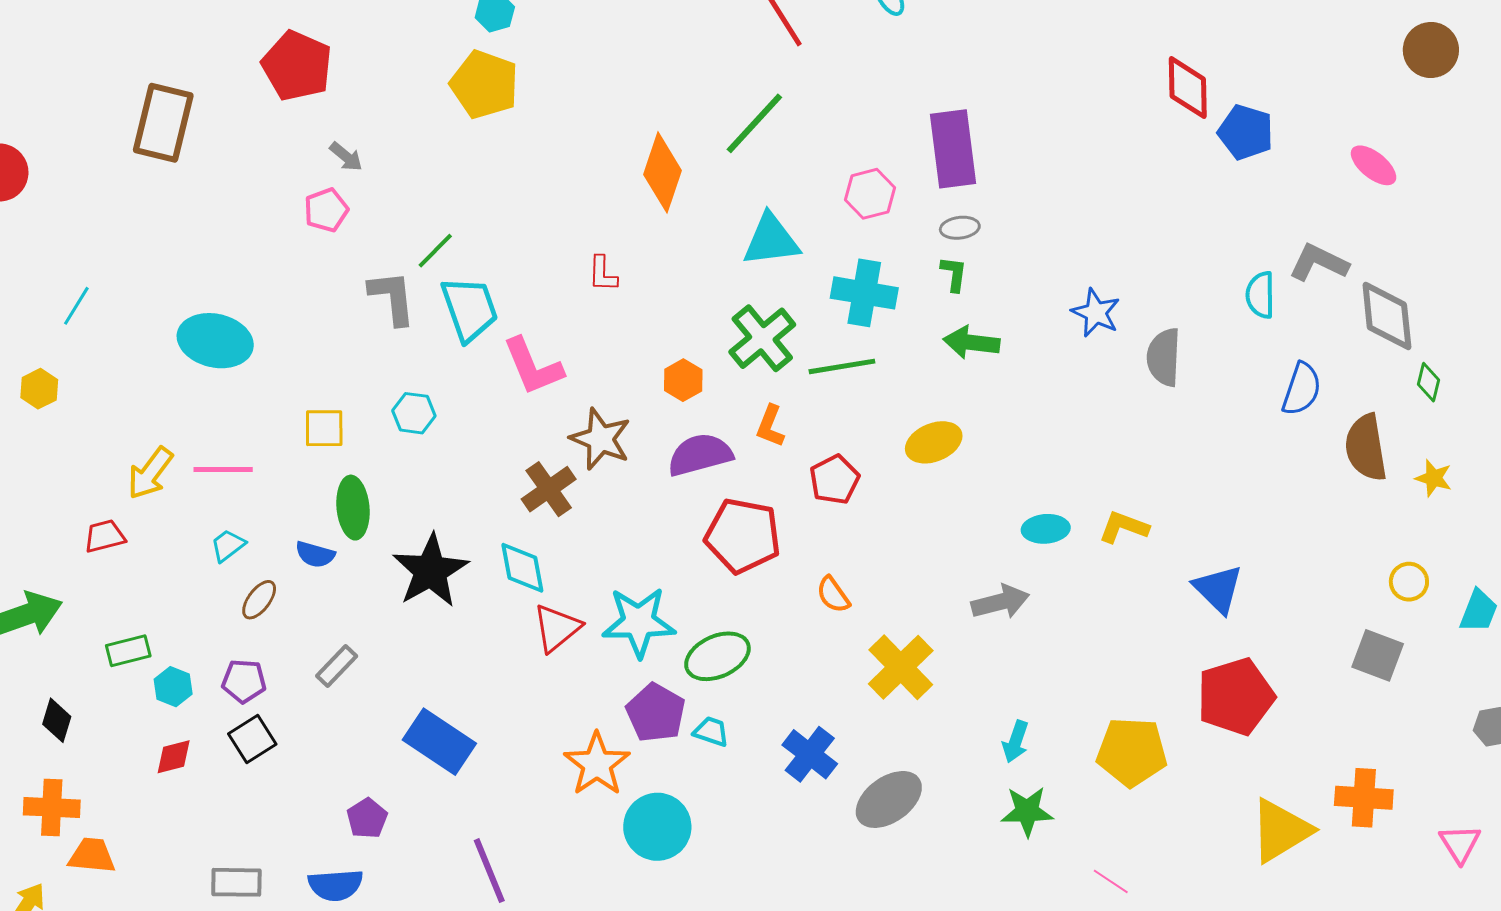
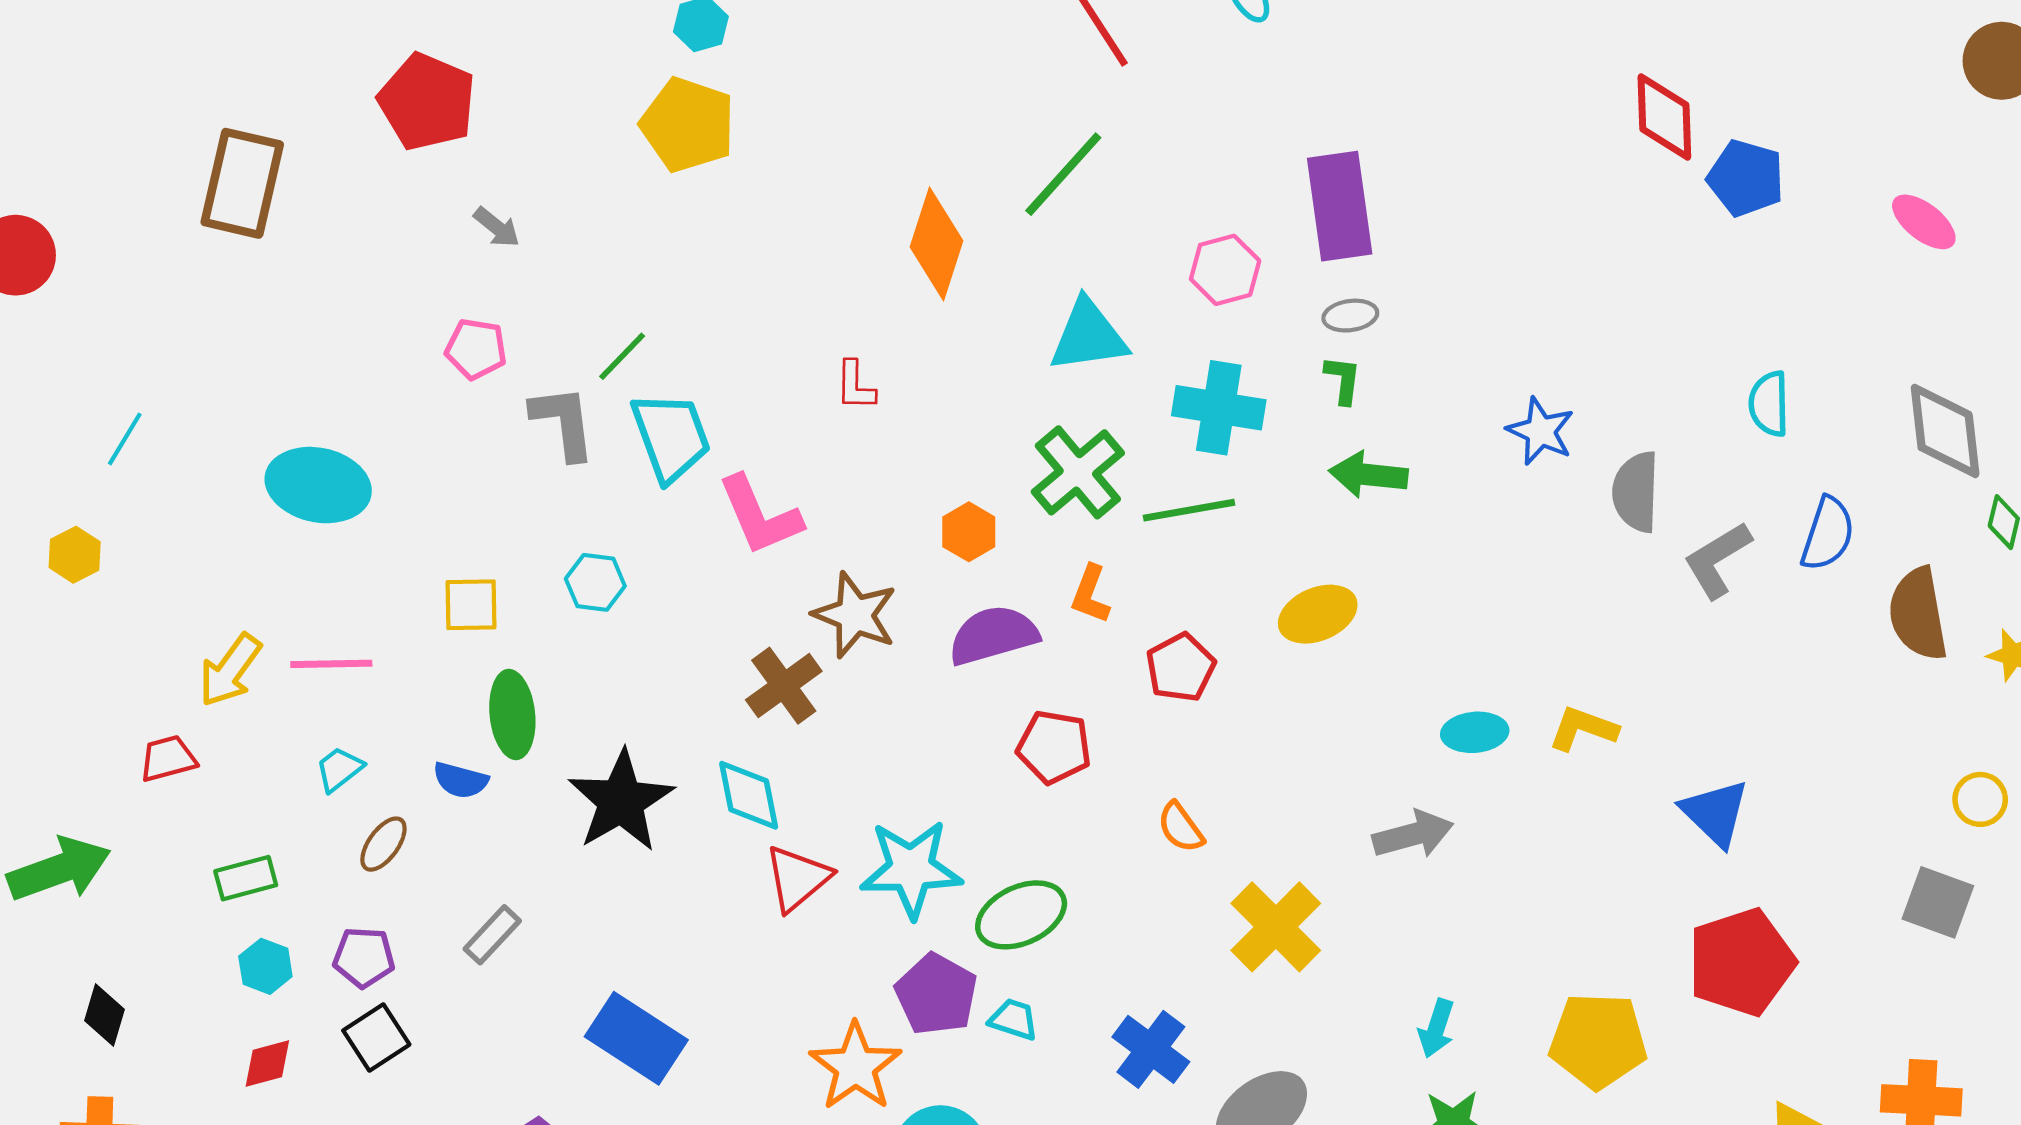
pink pentagon: (326, 210) -> (476, 349), moved, turned 30
gray L-shape: (1319, 263) -> (1717, 560), moved, turned -56
red pentagon: (743, 536) -> (1054, 747), size x0.7
green rectangle: (128, 651) -> (246, 878), moved

